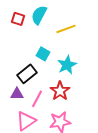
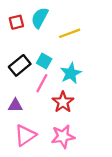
red square: (18, 19) -> (16, 22), turned -32
black rectangle: (27, 74) -> (20, 65), moved
pink line: (37, 99) -> (42, 83), moved

